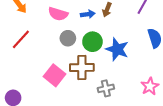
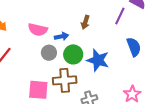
blue arrow: (88, 14) -> (62, 36), moved
pink square: (54, 75) -> (38, 90), turned -30

